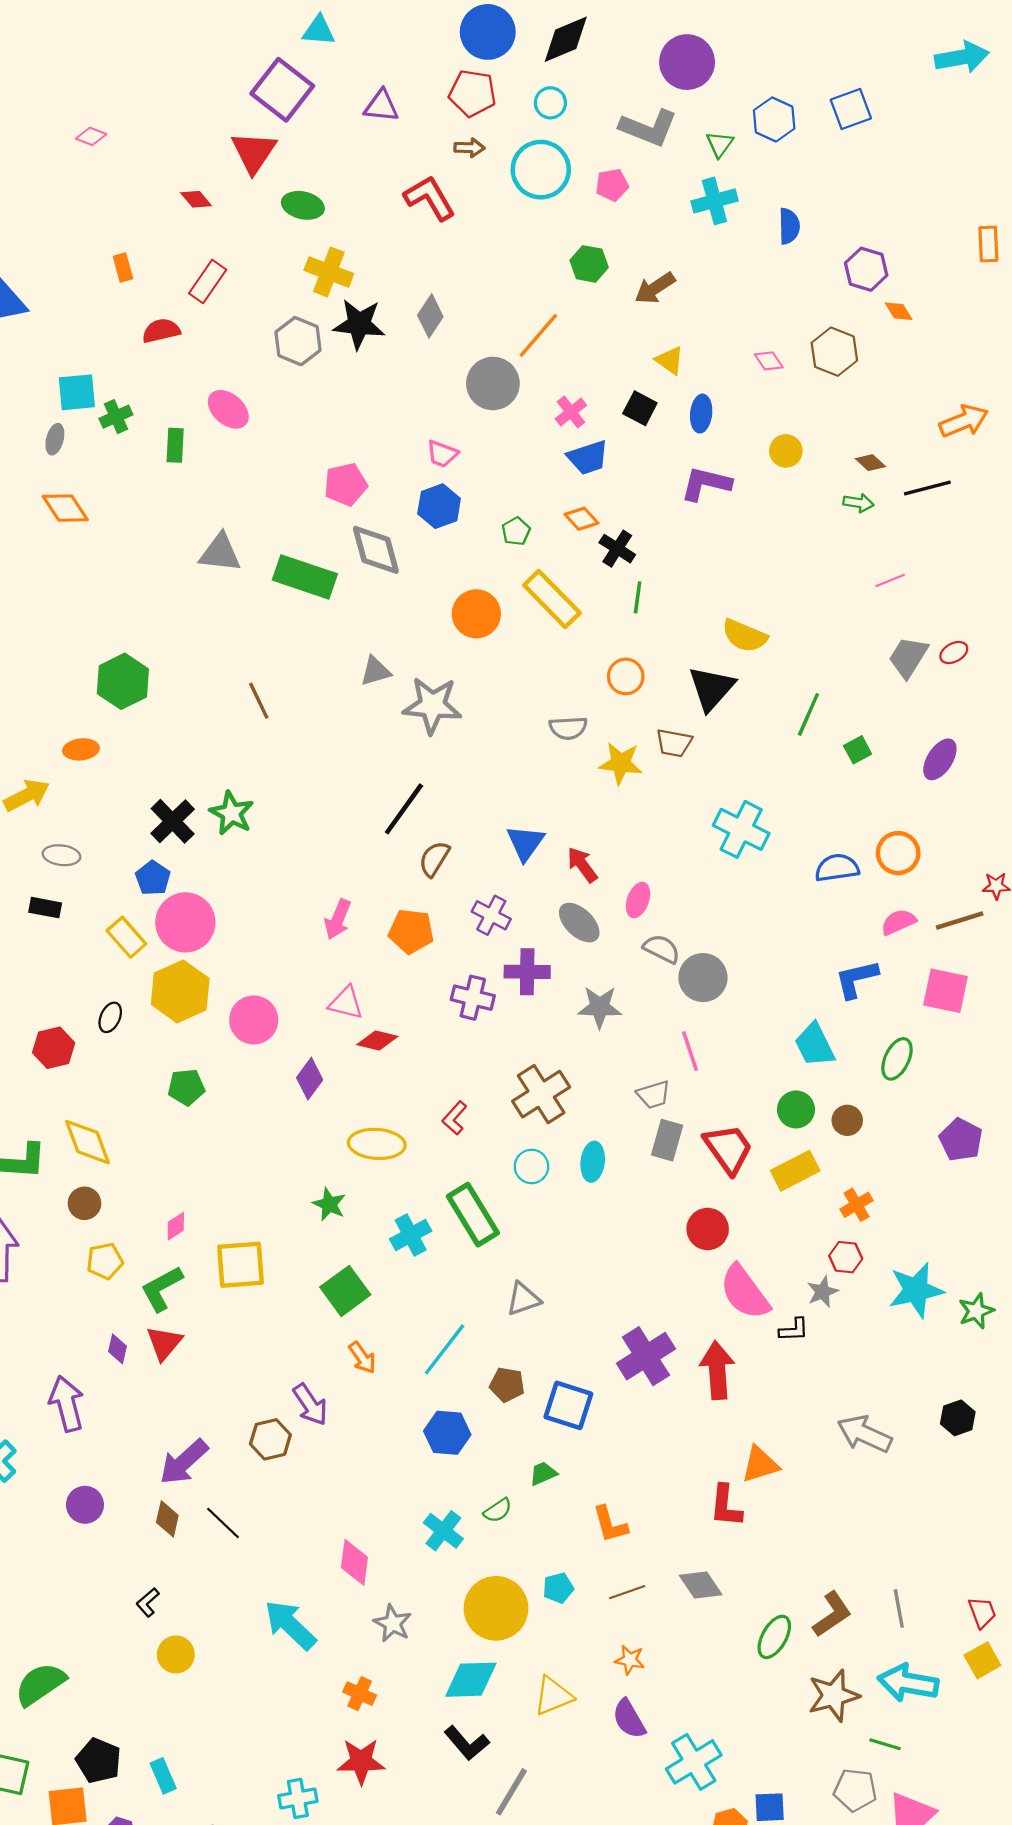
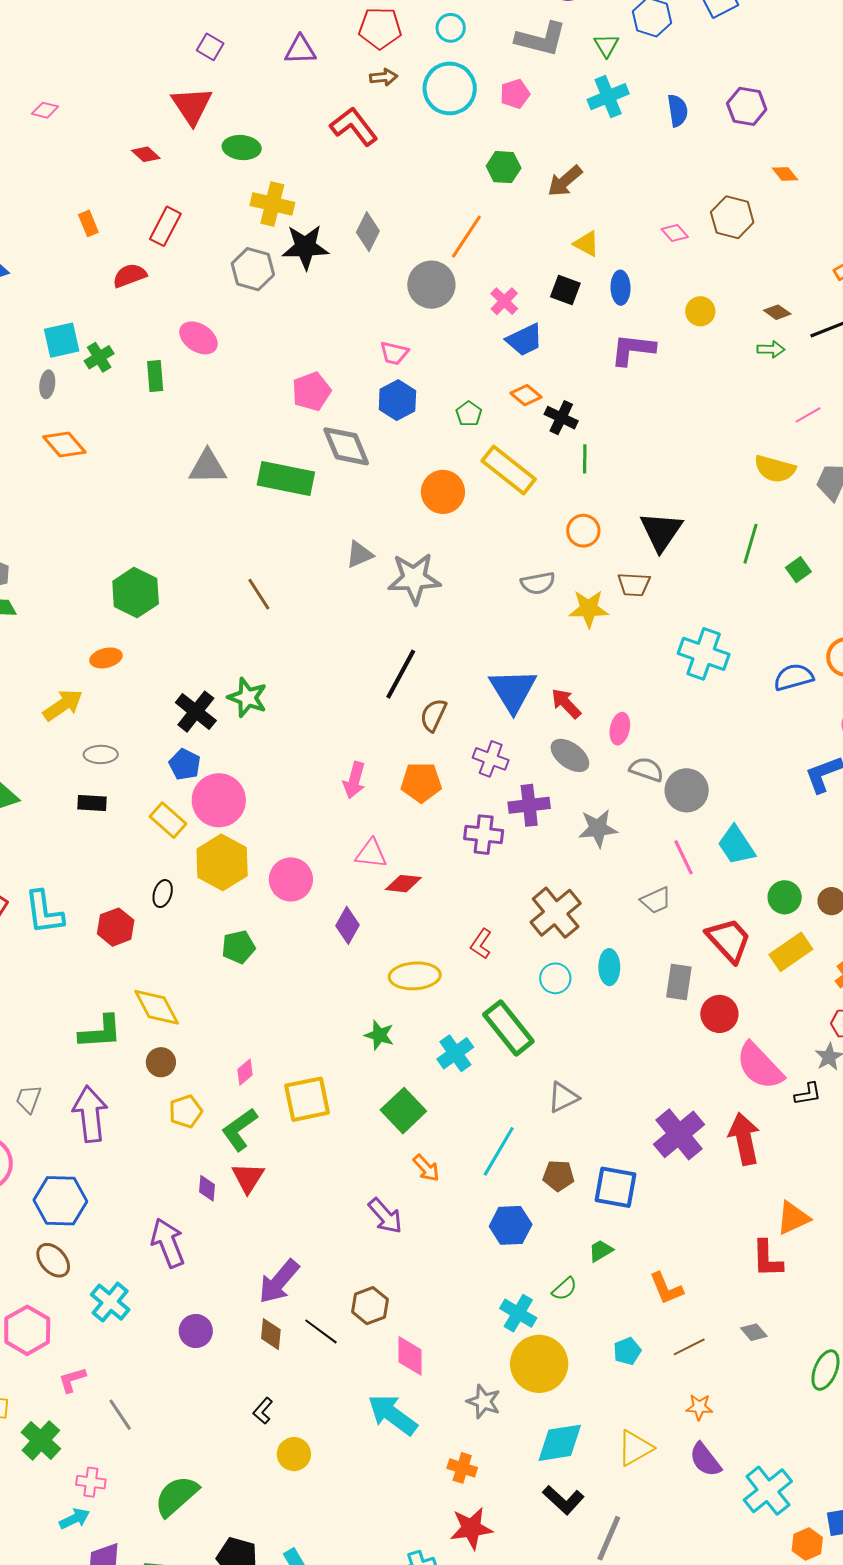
purple square: (282, 90) -> (210, 47), size x0.5
purple hexagon: (866, 269) -> (747, 106), moved
yellow semicircle: (745, 636) -> (775, 469), moved
blue triangle: (525, 843) -> (513, 690), size x1.4
cyan trapezoid: (815, 1045) -> (736, 845), moved
gray rectangle: (667, 1140) -> (679, 982), moved
brown hexagon: (270, 1439) -> (370, 1306), moved
pink diamond: (354, 1562) -> (410, 1356), moved
gray diamond: (701, 1585) -> (754, 1332), size x0.7
yellow circle: (496, 1608) -> (539, 1364), moved

